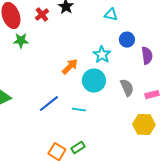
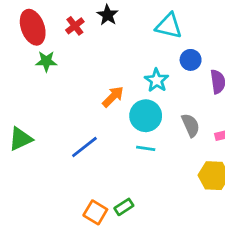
cyan triangle: (111, 15) -> (169, 26), size x1.5
cyan line: (79, 110) -> (146, 148), moved

